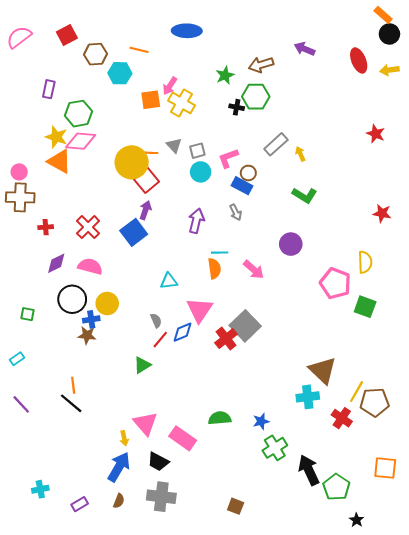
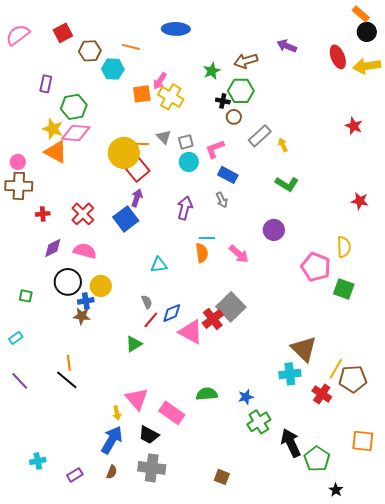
yellow arrow: (389, 70) -> (367, 66), size x1.5
brown circle: (248, 173) -> (234, 117), moved
pink triangle: (200, 310) -> (191, 332), moved, turned -36

